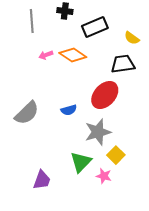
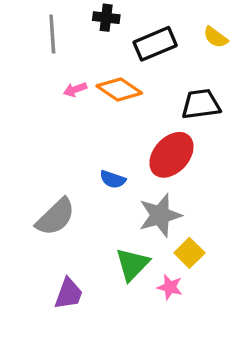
yellow semicircle: (132, 38) -> (216, 37), moved
blue semicircle: (69, 110) -> (113, 179), turned 35
gray semicircle: (27, 113) -> (56, 217), moved

